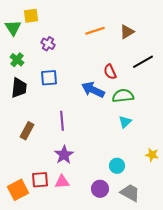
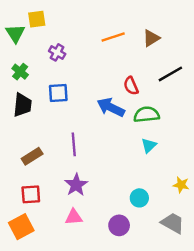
brown rectangle: (27, 131) -> (32, 156), turned 30
red square: (40, 180) -> (31, 194), moved
gray trapezoid: (130, 193) -> (173, 223), moved

